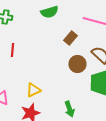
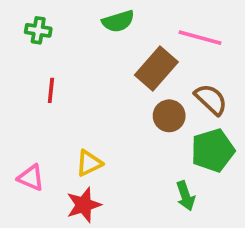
brown rectangle: (70, 38) -> (156, 69), size x1.6
green arrow: (69, 109) -> (185, 196), moved

